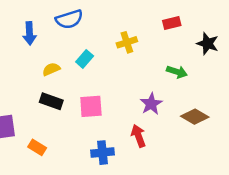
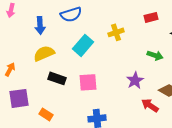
cyan rectangle: (85, 59) -> (83, 45), size x1.5
yellow semicircle: (51, 69) -> (44, 53), moved, size x1.5
red arrow: (138, 136) -> (150, 105), moved, turned -36

